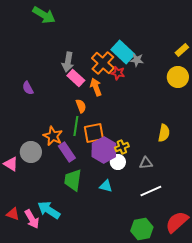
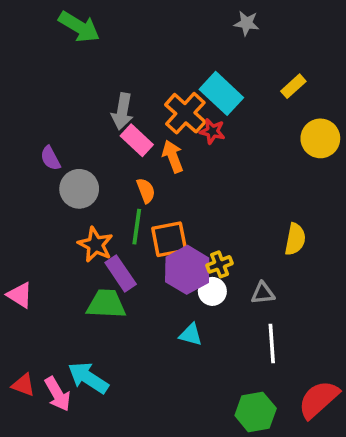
yellow rectangle: (182, 50) -> (293, 86), moved
gray star: (137, 60) -> (247, 23), moved
gray circle: (31, 152) -> (79, 189), moved
green trapezoid: (73, 180) -> (106, 304), moved, turned 85
white line: (151, 191) -> (272, 344), turned -70

